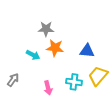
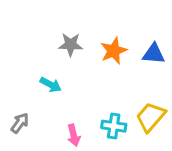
orange star: (55, 48) -> (114, 51), moved, turned -30
blue triangle: (87, 51) -> (154, 54), moved

